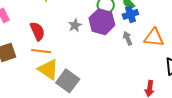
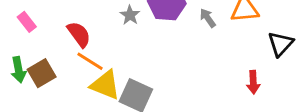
orange line: (41, 51) -> (90, 61), turned 36

